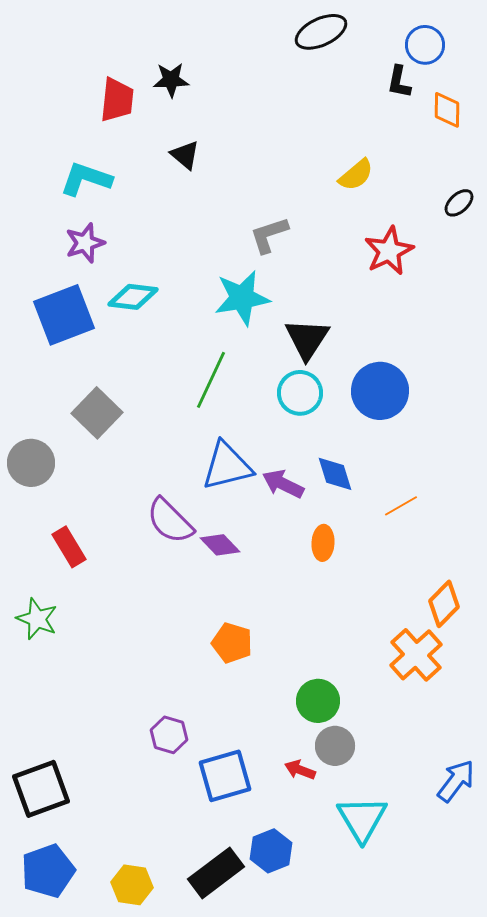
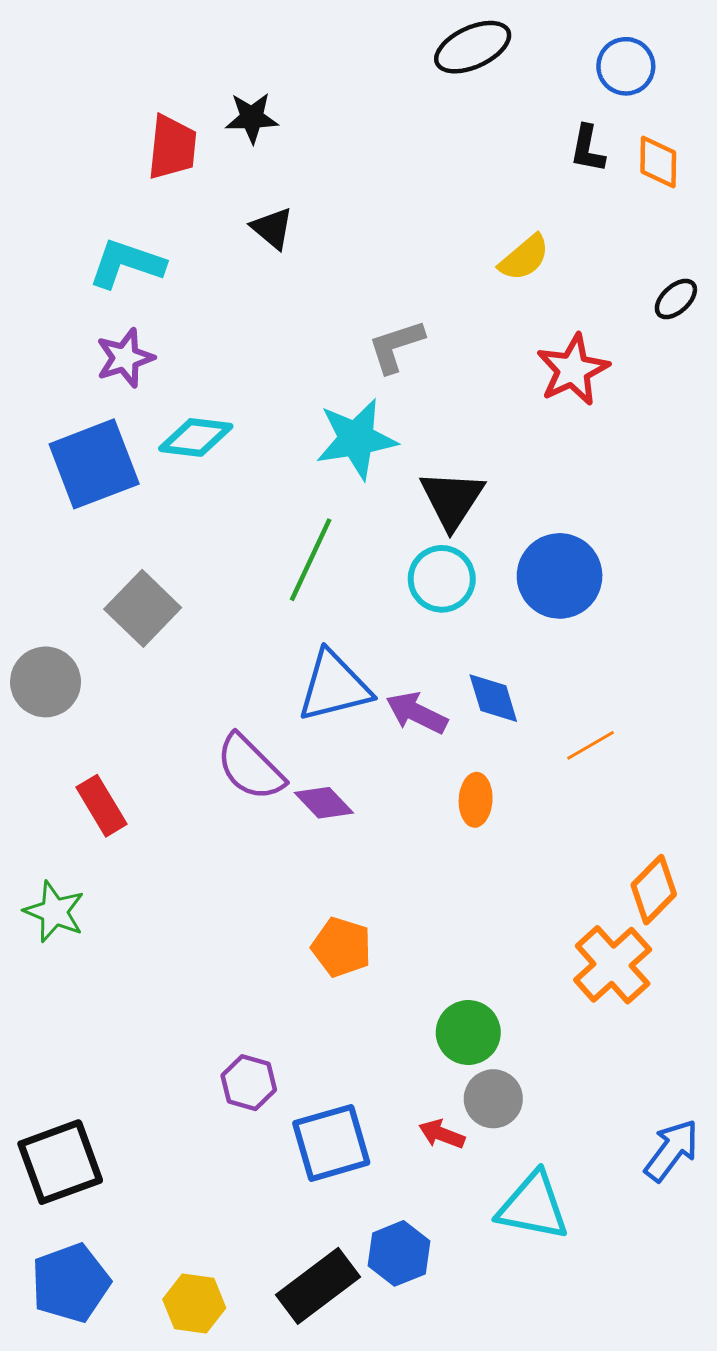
black L-shape: (399, 82) -> (588, 149), moved
cyan triangle: (362, 819) -> (533, 1206), turned -48

